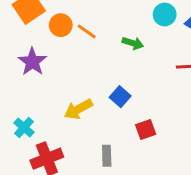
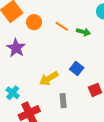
orange line: (87, 31) -> (62, 26), moved
gray rectangle: (107, 156) -> (63, 101), moved

